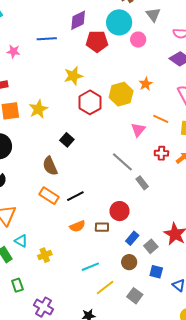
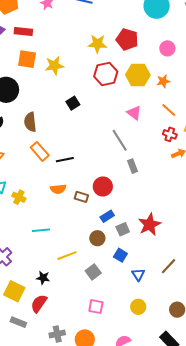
pink circle: (138, 40) -> (167, 48), moved
red pentagon: (97, 41) -> (127, 39), moved
orange star: (146, 84) -> (163, 81), moved
pink triangle: (138, 130) -> (134, 113), moved, turned -49
red cross: (161, 153) -> (170, 134), moved
brown semicircle: (50, 166) -> (30, 122), moved
yellow cross: (45, 255) -> (19, 197), moved, turned 32
cyan line: (90, 267) -> (41, 230), moved

